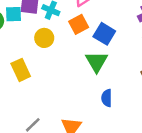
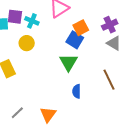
orange square: (79, 24) -> (81, 28), moved

